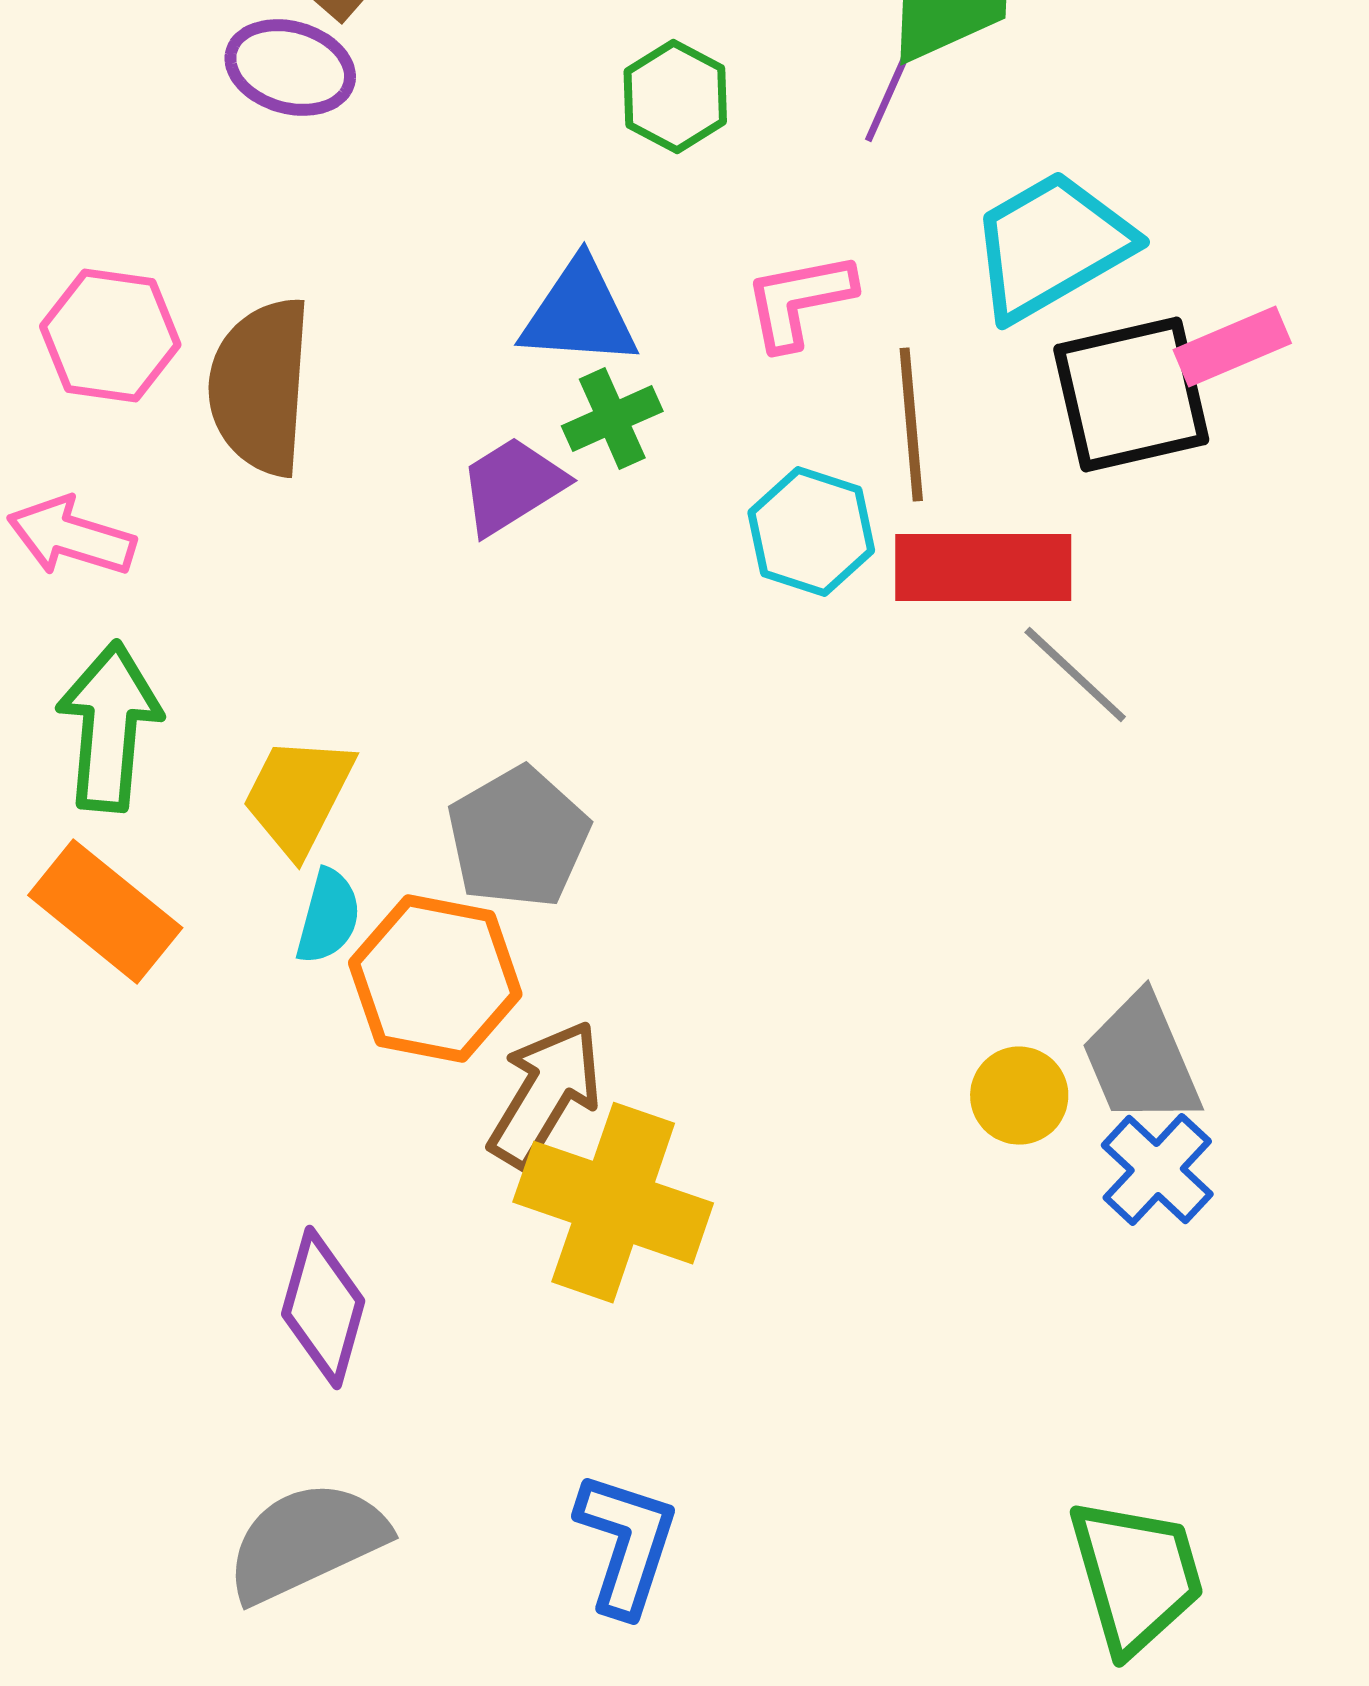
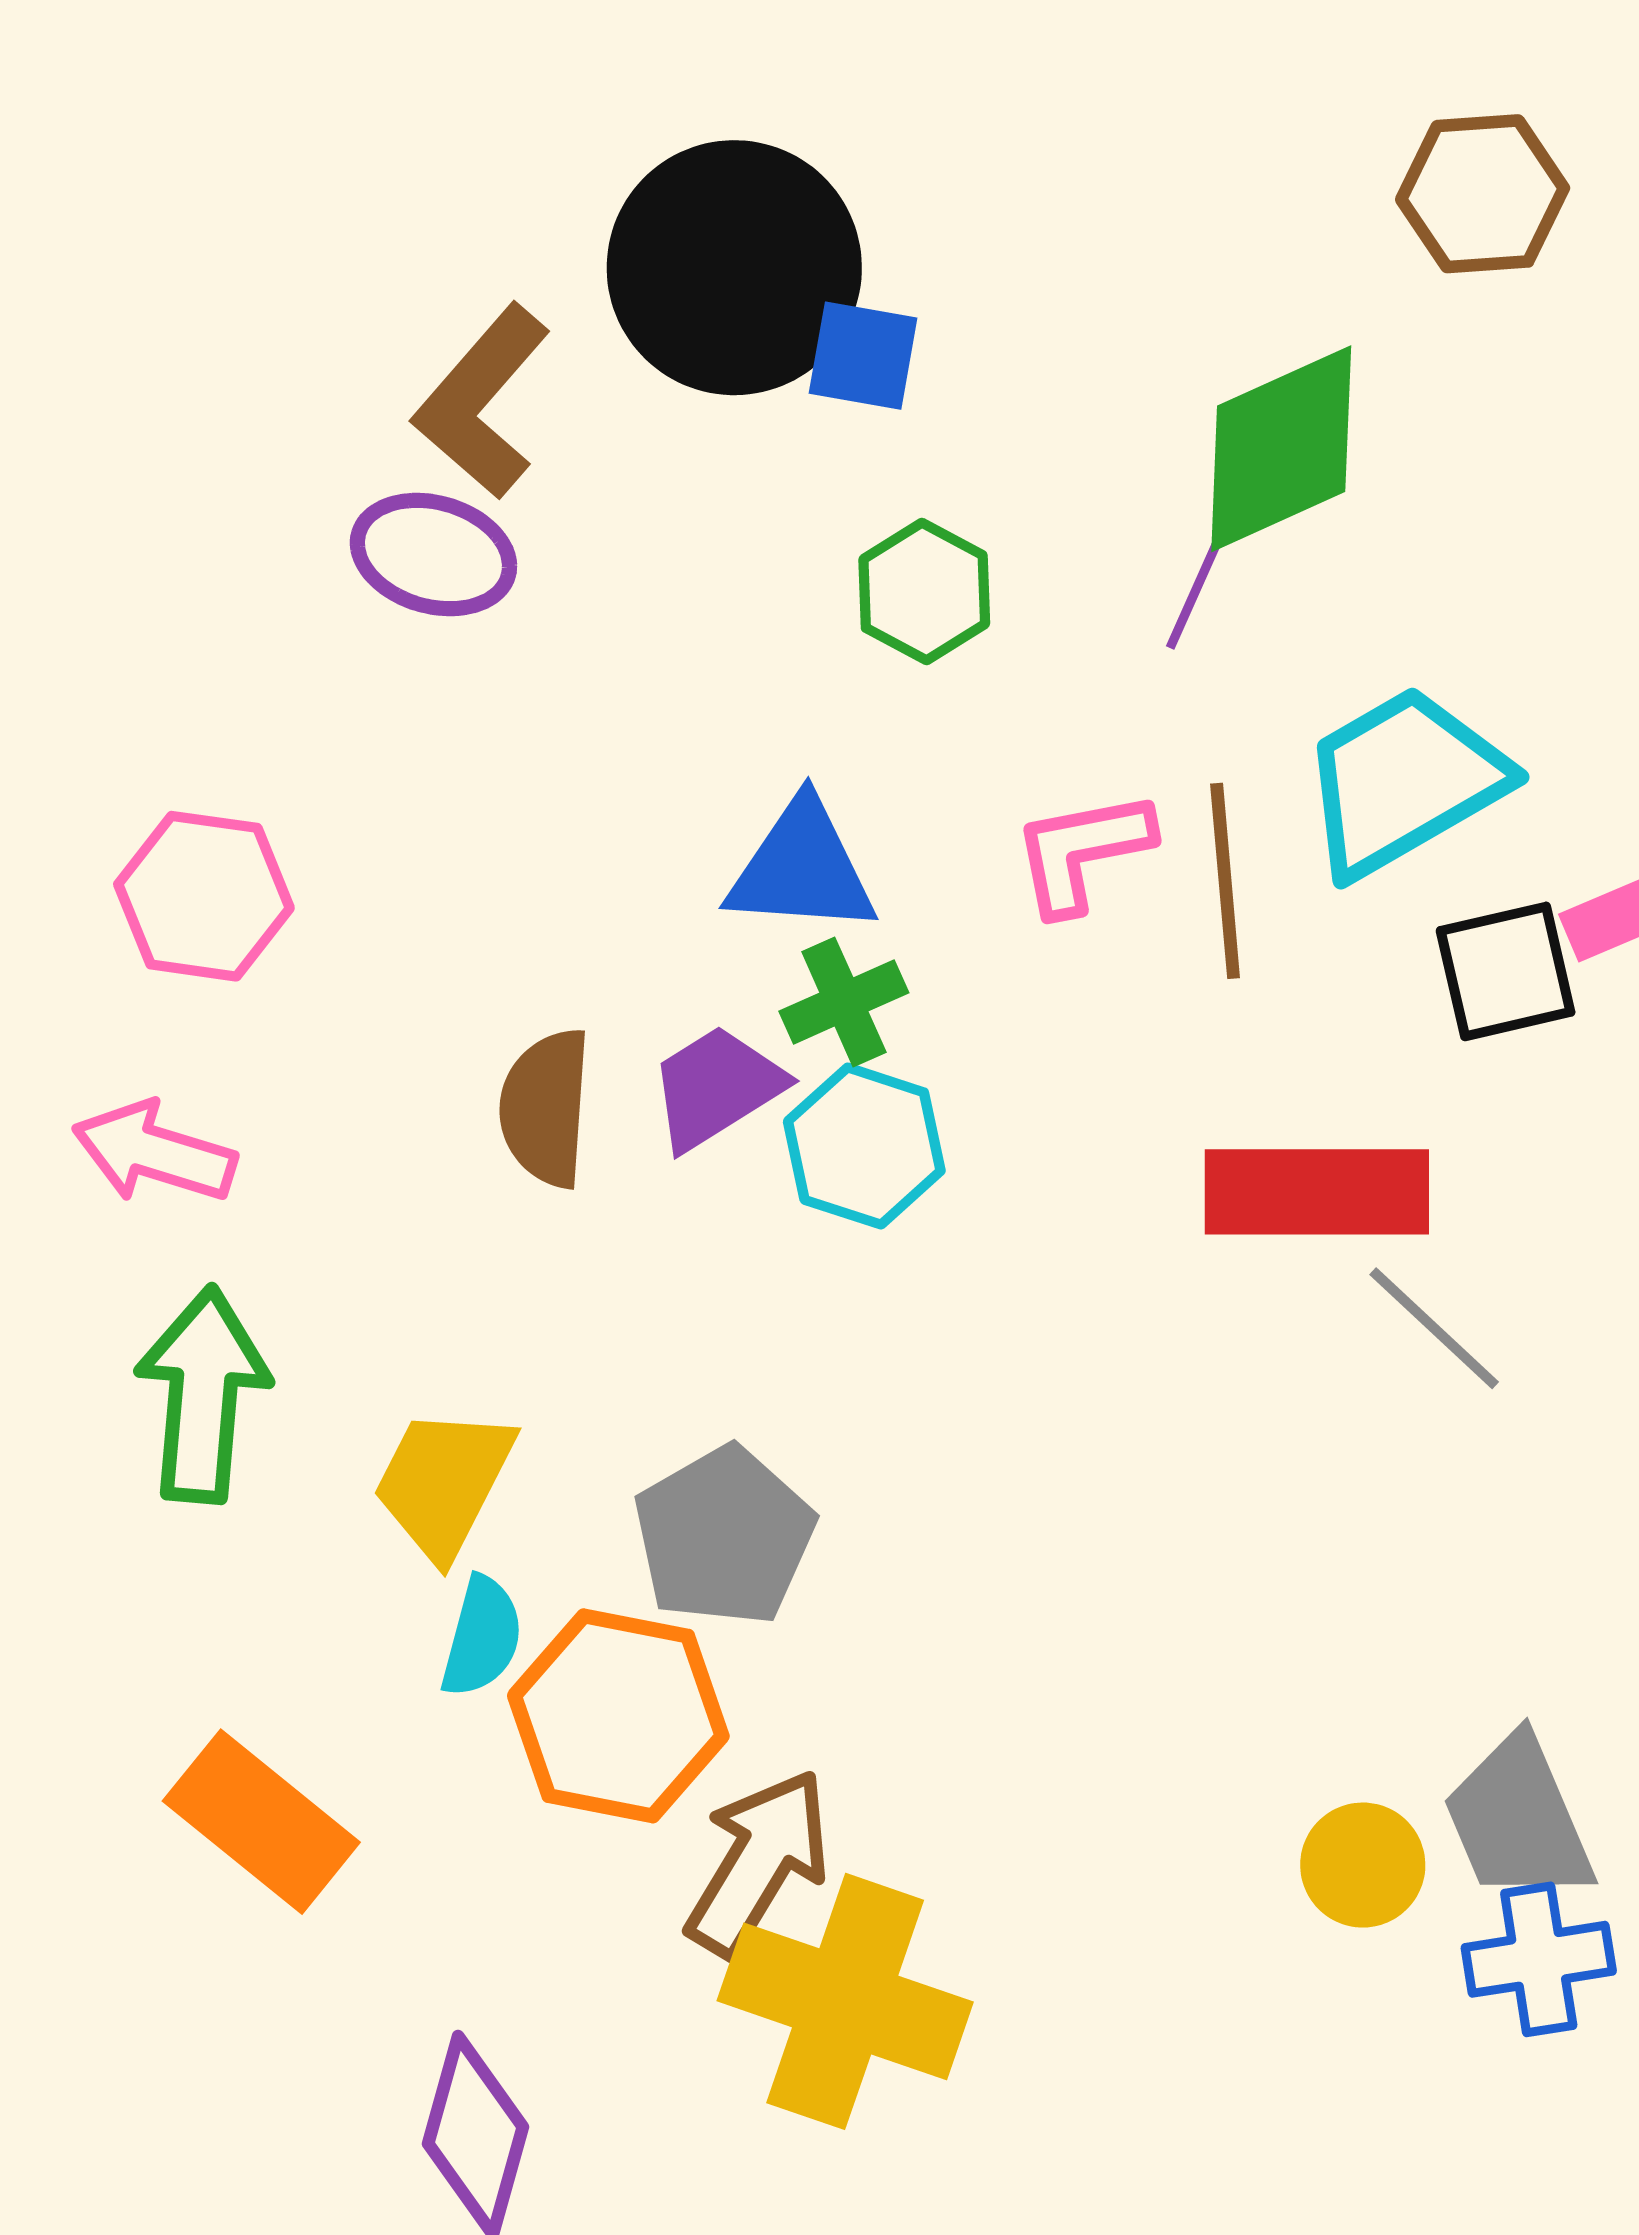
brown semicircle: (260, 387) -> (546, 1108), moved, size x0.7
black square: (1131, 395) -> (1506, 971), size x0.7
brown line: (911, 425) -> (1225, 881), moved
cyan hexagon: (811, 532) -> (864, 1146), moved
orange rectangle: (105, 912) -> (261, 1822), moved
blue cross: (1157, 1170) -> (1539, 1959), turned 38

